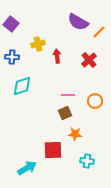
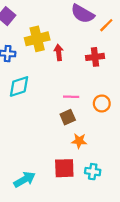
yellow cross: (38, 44) -> (37, 39), size x1.5
red cross: (89, 60) -> (95, 57), turned 35
red square: (53, 150) -> (64, 168), moved

